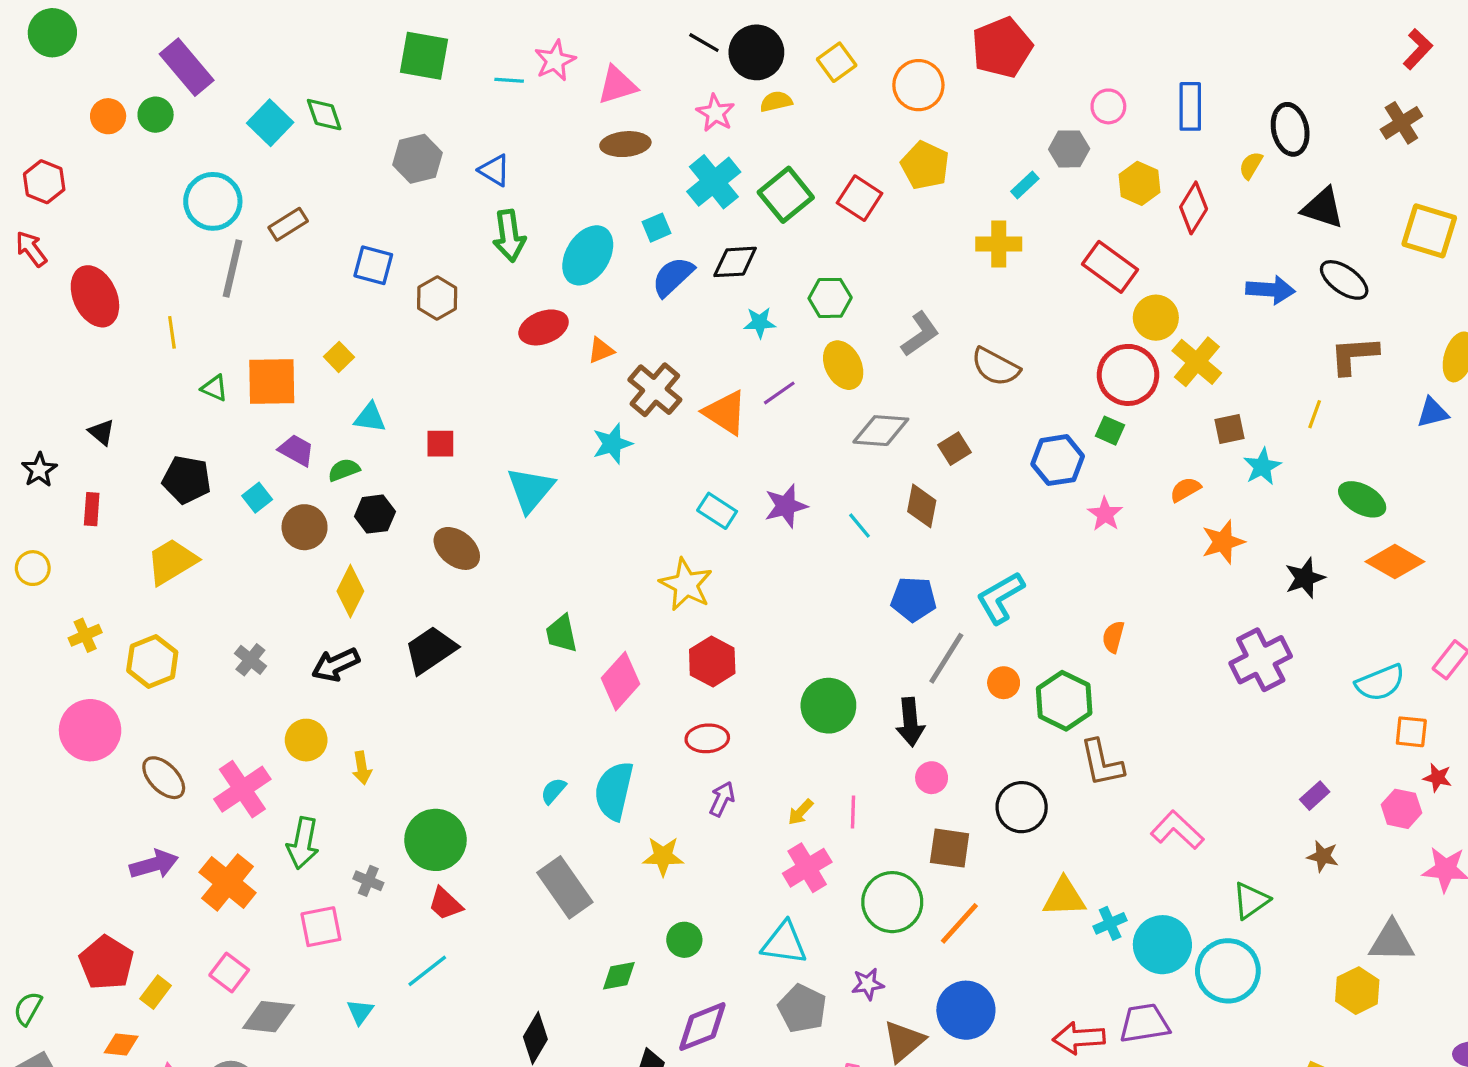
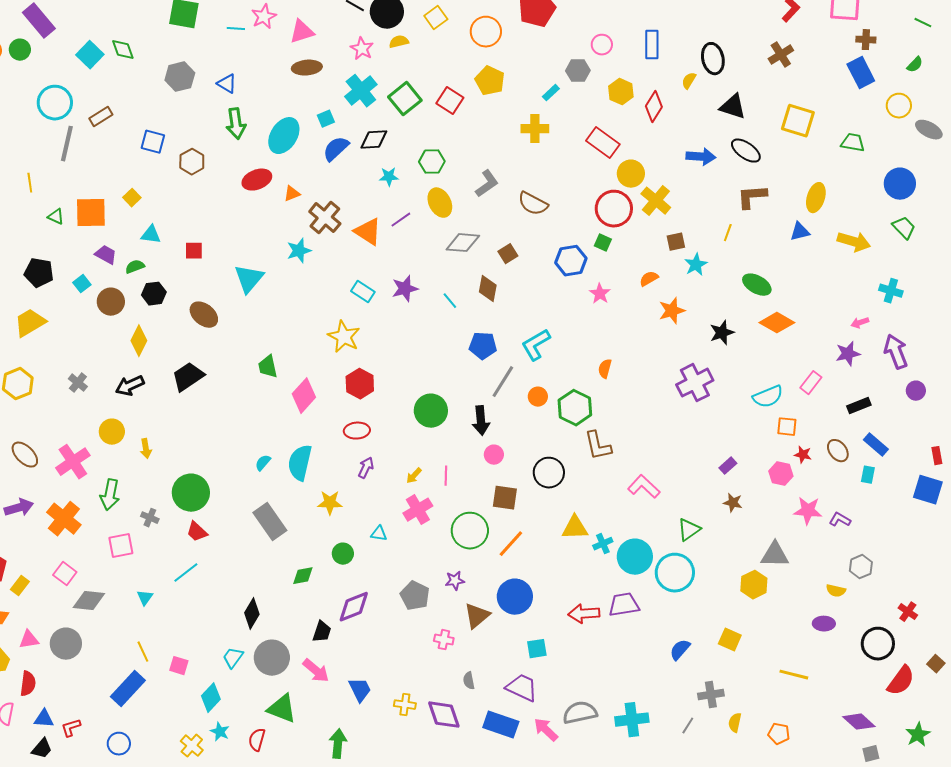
cyan triangle: (784, 943) -> (379, 534), moved, size x0.6

